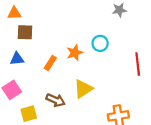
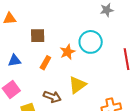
brown square: (25, 32) -> (38, 36), moved
cyan circle: (100, 43) -> (91, 42), size x1.5

